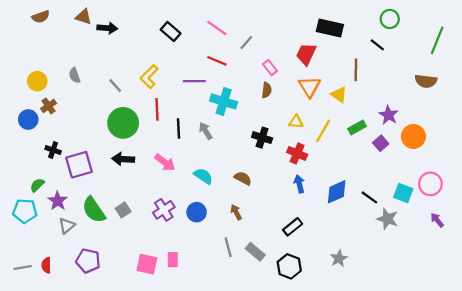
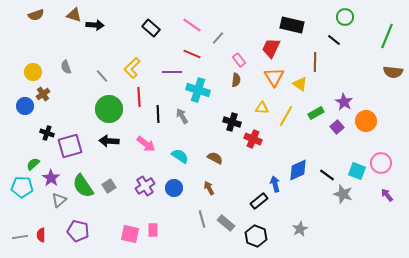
brown semicircle: (426, 81) -> (393, 72), moved
red cross: (297, 153) -> (253, 139), moved
blue arrow: (299, 184) -> (275, 184), moved

